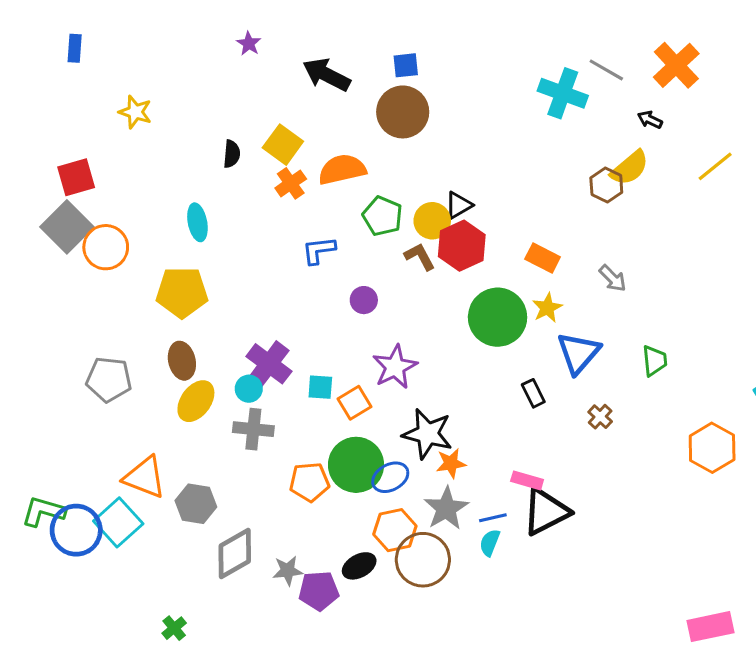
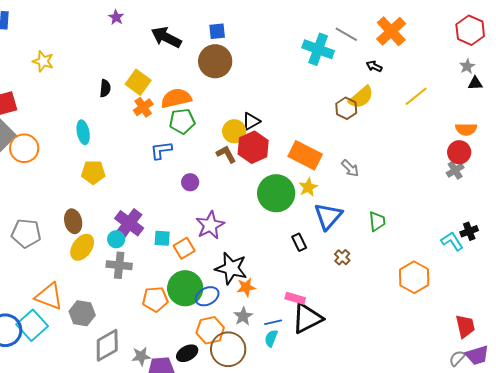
green pentagon: (382, 216) -> (182, 121), moved, turned -30
orange rectangle: (543, 258) -> (305, 155), size x1.5
yellow pentagon: (182, 292) -> (93, 172), moved, size x0.7
gray star: (446, 508) -> (243, 316), size x0.7

